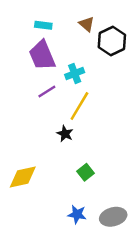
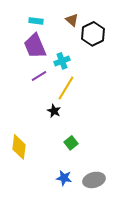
yellow diamond: (23, 177) -> (19, 147), turned -70

